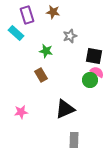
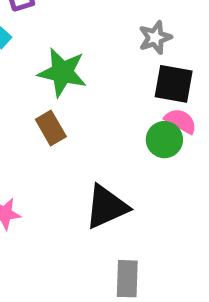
gray star: (70, 36) -> (155, 38), moved
green star: (46, 51) -> (62, 72), size x1.5

